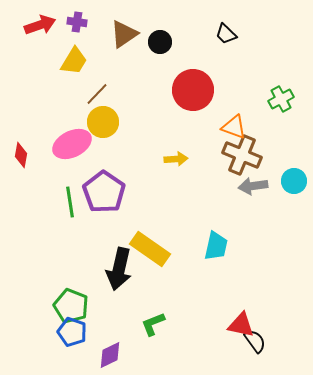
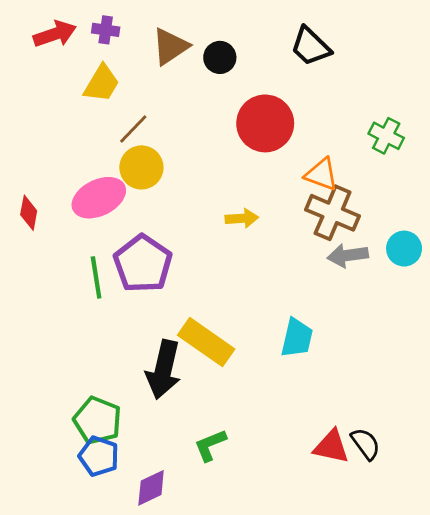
black trapezoid: (226, 34) -> (311, 46), size x1.4
green cross: (281, 99) -> (386, 136), turned -35
black semicircle: (255, 341) -> (366, 444), moved

